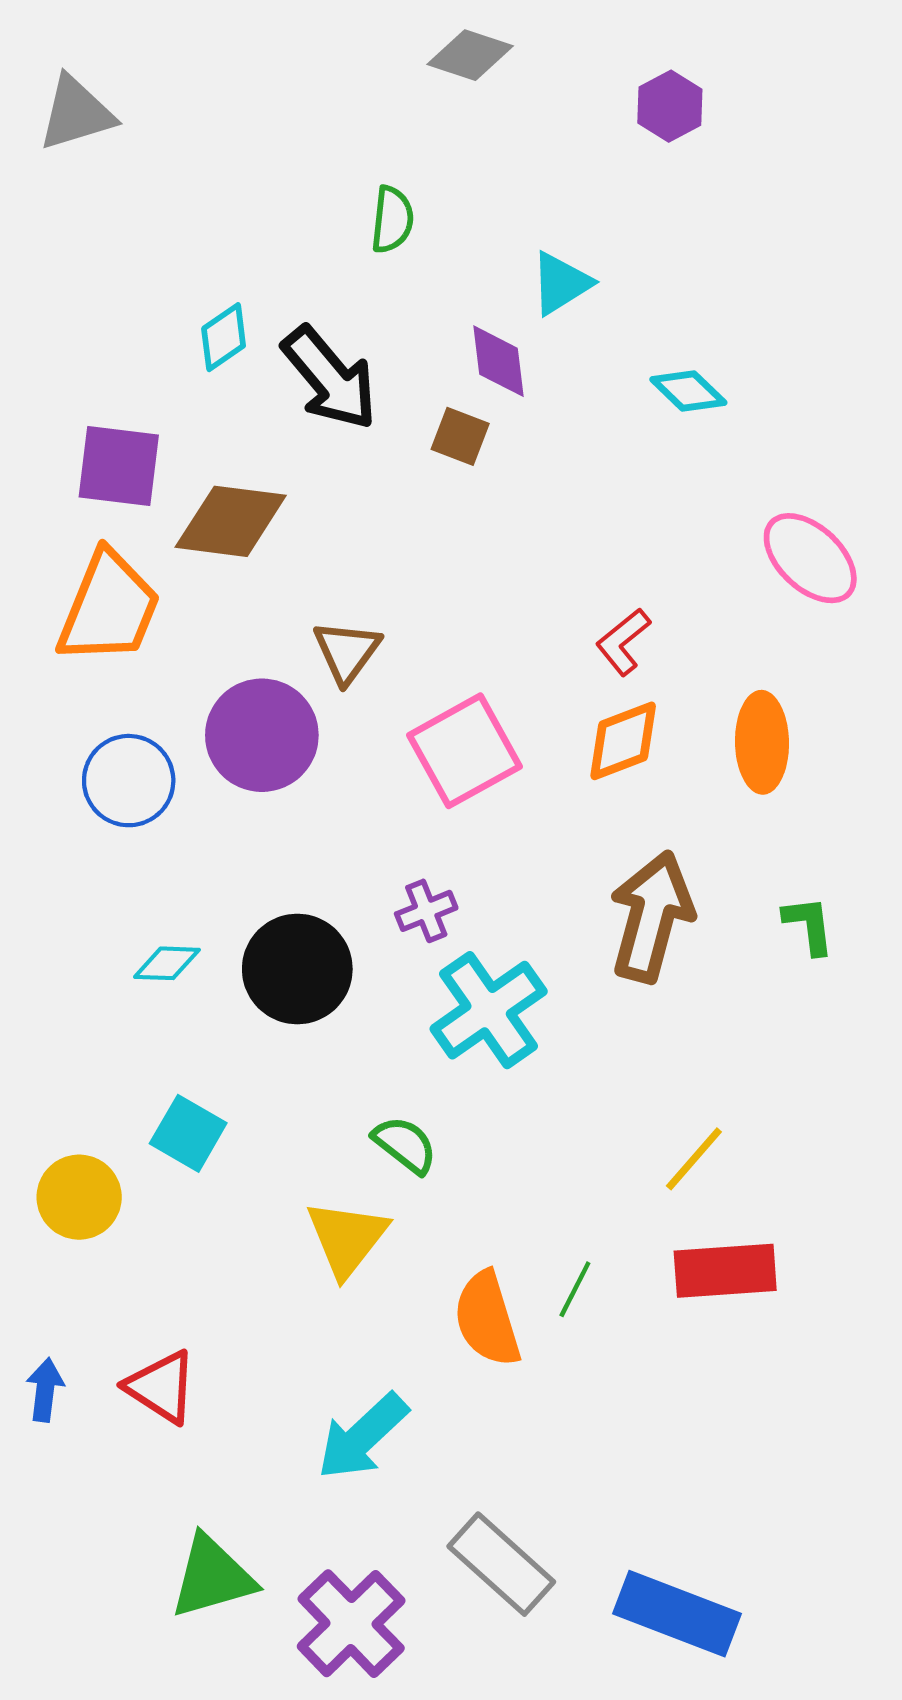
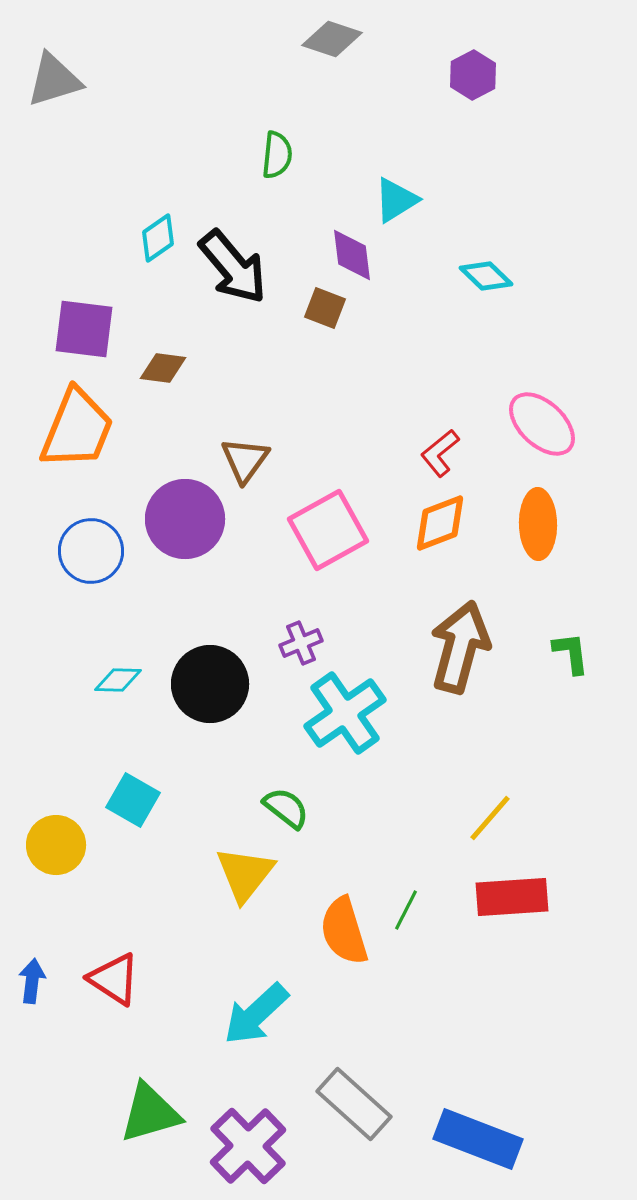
brown diamond: (231, 521) -> (163, 368), size x0.6
pink ellipse: (810, 558) -> (542, 424), moved

